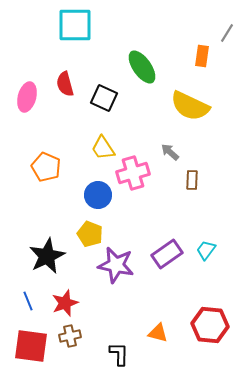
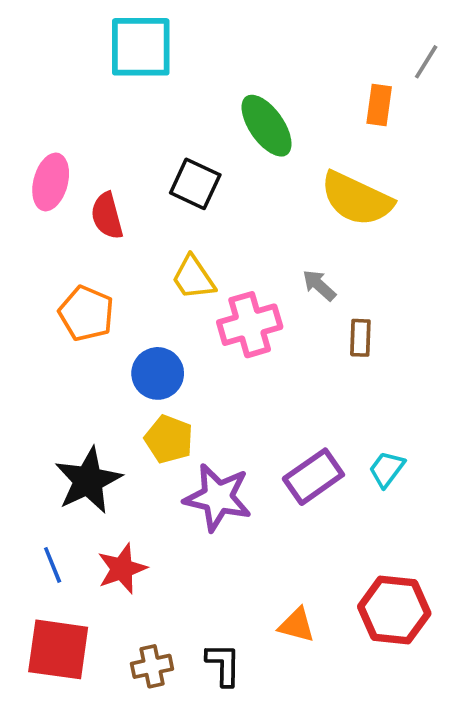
red semicircle: (65, 84) -> (107, 216), moved
blue circle: (98, 195) -> (158, 373), moved
brown cross: (70, 336) -> (152, 666), moved

